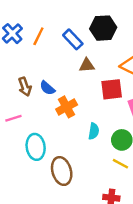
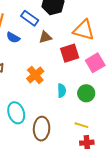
blue semicircle: (47, 88) -> (13, 38), moved
yellow line: (120, 164) -> (81, 125), moved
brown ellipse: (62, 171) -> (42, 129), turned 30

